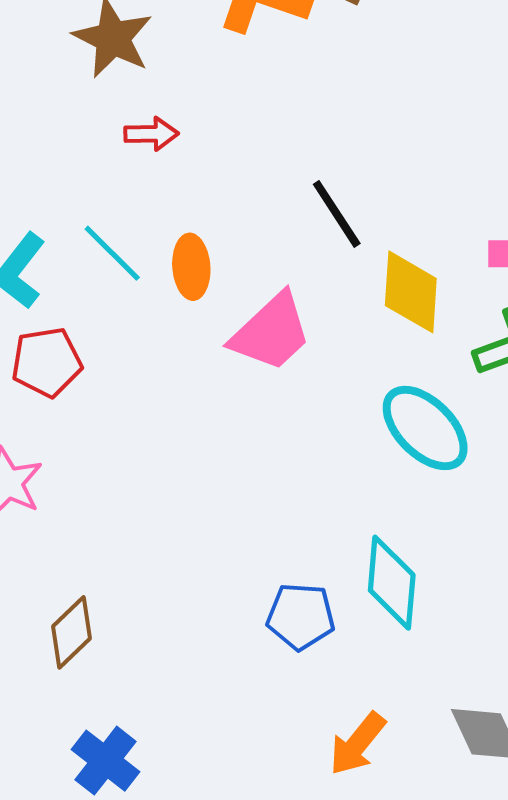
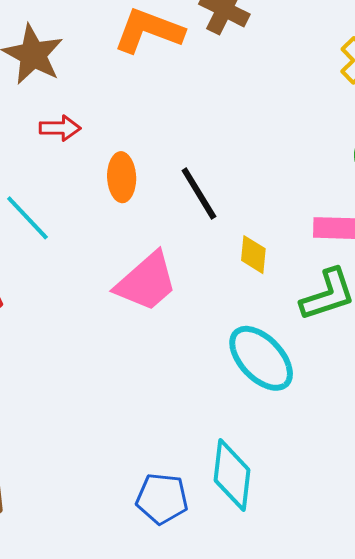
orange ellipse: (191, 267) -> (122, 177), moved
yellow diamond: (411, 292) -> (253, 255), size x0.6

